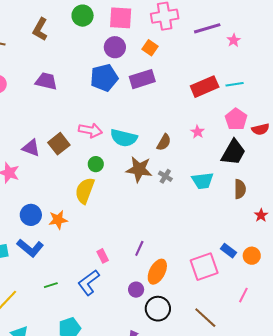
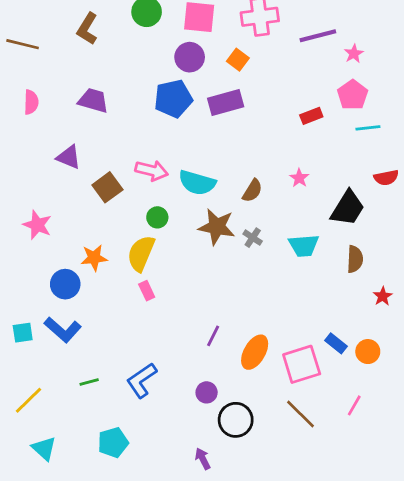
cyan line: (235, 84) -> (368, 128), moved
red rectangle: (205, 87) -> (311, 116), size x0.6
pink pentagon: (236, 119) -> (353, 95), moved
purple triangle: (31, 148) -> (69, 157), moved
orange star: (58, 220) -> (94, 258), moved
pink rectangle: (103, 256) -> (147, 291), moved
orange ellipse: (157, 272) -> (255, 352), moved
brown line: (205, 318) -> (300, 414), moved

